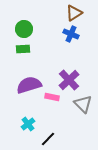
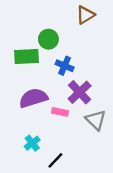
green circle: (24, 29) -> (48, 39), moved
blue cross: (71, 34) -> (65, 66), moved
green rectangle: (23, 49) -> (26, 56), size x1.5

